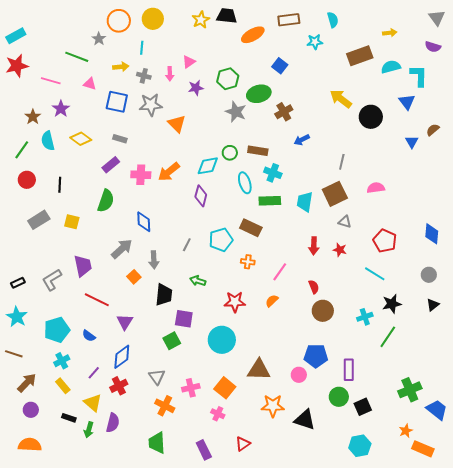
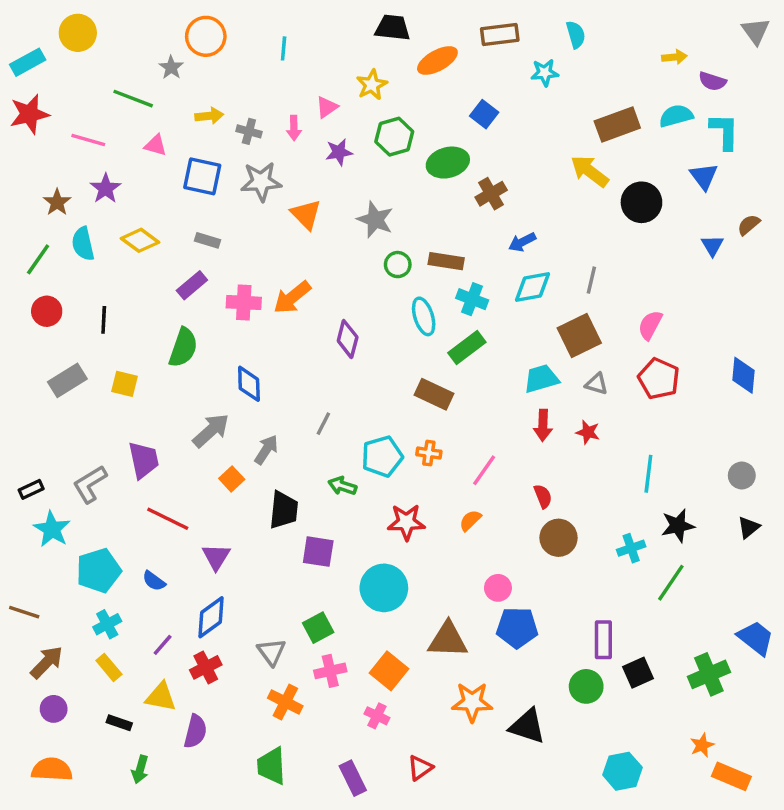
yellow circle: (153, 19) -> (78, 33), moved
yellow star: (201, 20) -> (372, 85), moved
purple semicircle: (433, 47) -> (712, 81), moved
cyan line: (142, 48) -> (284, 48), moved
brown rectangle: (360, 56) -> (617, 124), moved
gray star: (236, 112) -> (375, 220), moved
cyan diamond: (208, 166) -> (533, 287), moved
pink semicircle: (376, 188) -> (650, 325), turned -54
green rectangle: (270, 201) -> (467, 348), turned -35
cyan trapezoid: (305, 202) -> (541, 379), moved, turned 65
blue diamond: (432, 234) -> (744, 375), moved
cyan pentagon: (221, 240) -> (382, 456), moved
red pentagon: (385, 241) -> (659, 379), moved
gray arrow: (154, 260) -> (266, 450), turned -144
cyan line: (375, 274) -> (648, 474), turned 65
cyan star: (17, 317) -> (52, 529), moved
green square: (172, 341) -> (318, 628), moved
blue pentagon: (316, 356) -> (517, 628), moved
pink circle: (299, 375) -> (498, 588), moved
yellow triangle: (93, 403) -> (161, 697), turned -30
black square: (363, 407) -> (638, 673), moved
blue trapezoid: (437, 410) -> (756, 638), moved
green arrow: (89, 430) -> (140, 769), moved

